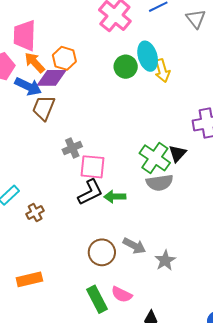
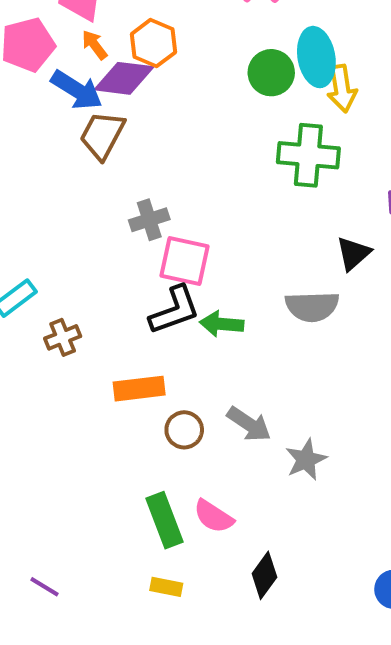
orange arrow: (35, 63) -> (95, 45), size x0.7
green cross: (155, 158) -> (308, 155), moved, turned -36
brown circle: (102, 252) -> (184, 430), size x0.7
orange rectangle: (29, 279) -> (139, 389), moved

